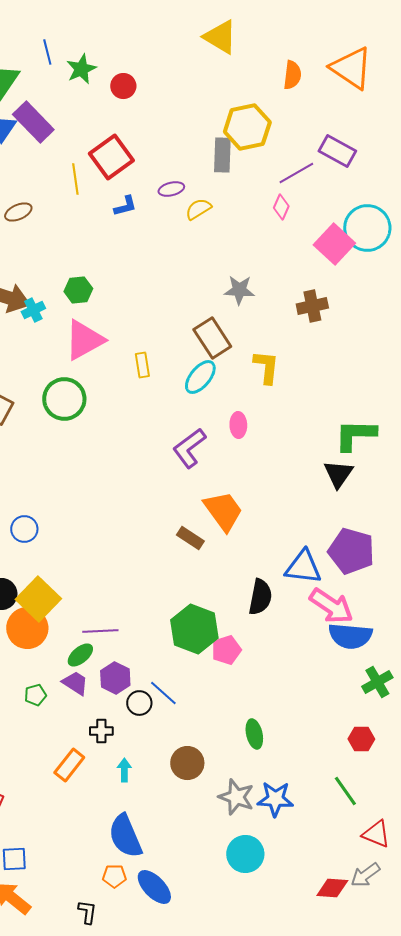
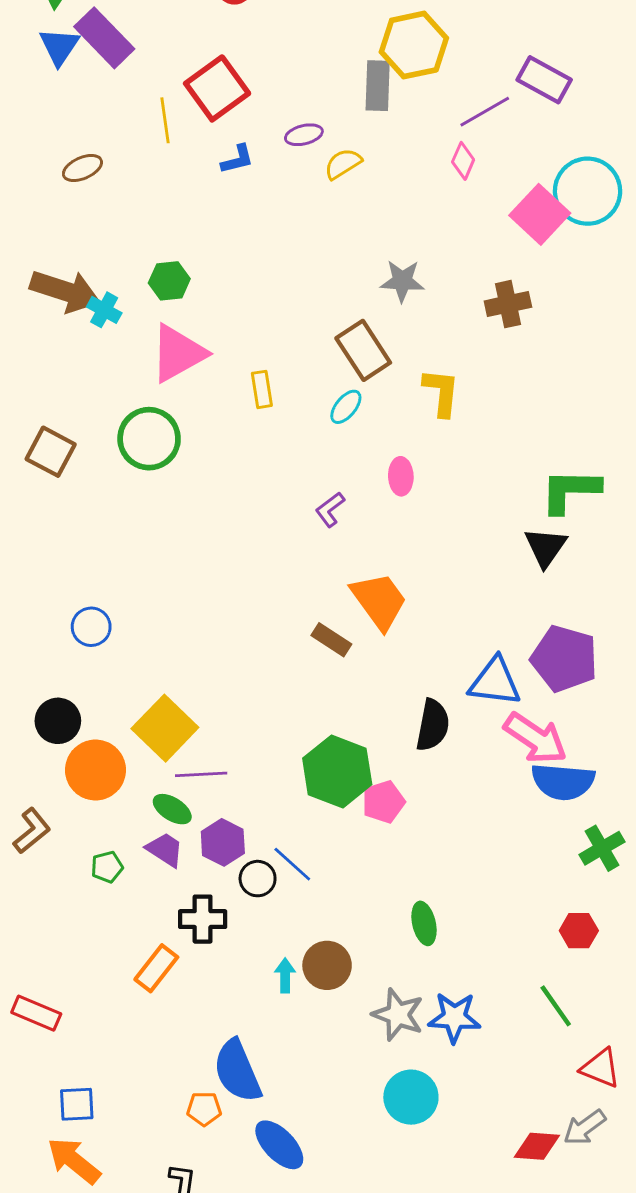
cyan cross: (33, 310) -> (104, 310), turned -35
cyan ellipse: (200, 377) -> (346, 407), size x0.7
purple L-shape: (189, 448) -> (330, 510), size x0.6
yellow square: (38, 599) -> (165, 728), moved
green ellipse: (80, 655) -> (172, 809), turned 72
black cross: (101, 731) -> (203, 919), size x1.4
cyan arrow: (124, 770) -> (285, 976), moved
orange pentagon: (114, 876) -> (204, 1109), moved

